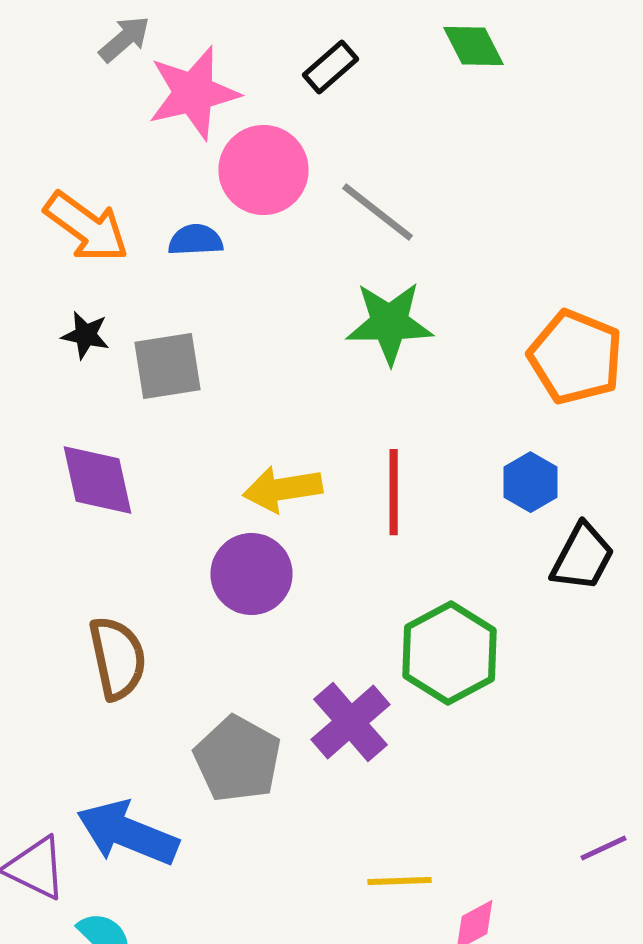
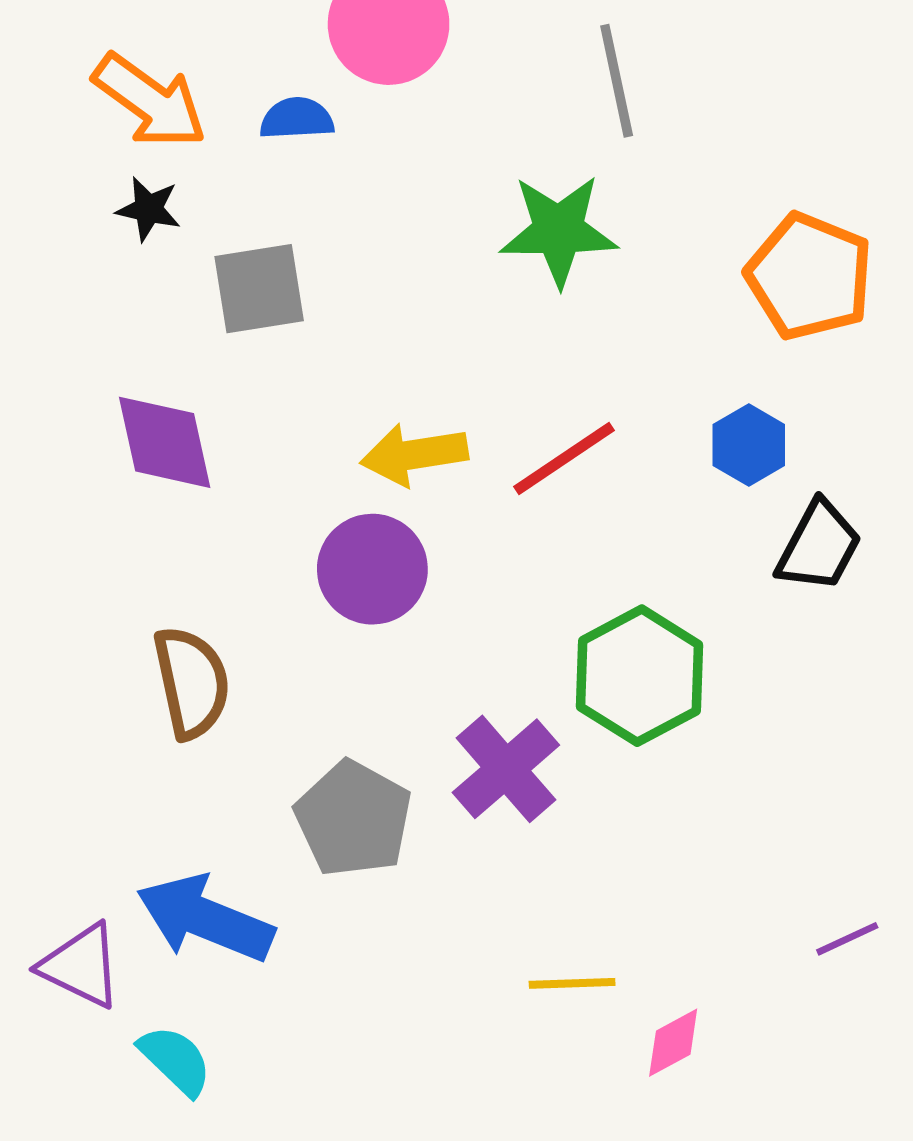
gray line: (378, 212) -> (617, 81), moved, turned 40
black star: (86, 335) -> (148, 209), moved
red line: (394, 492) -> (564, 459), turned 56

